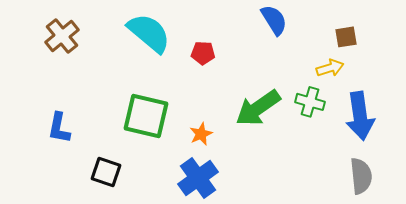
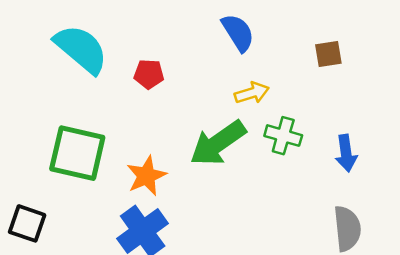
yellow arrow: (330, 68) -> (252, 93), moved
blue arrow: (360, 116) -> (346, 153), size x0.6
orange star: (201, 134) -> (146, 176), size x1.4

